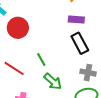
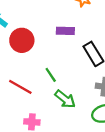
purple rectangle: (76, 20) -> (65, 31), moved

